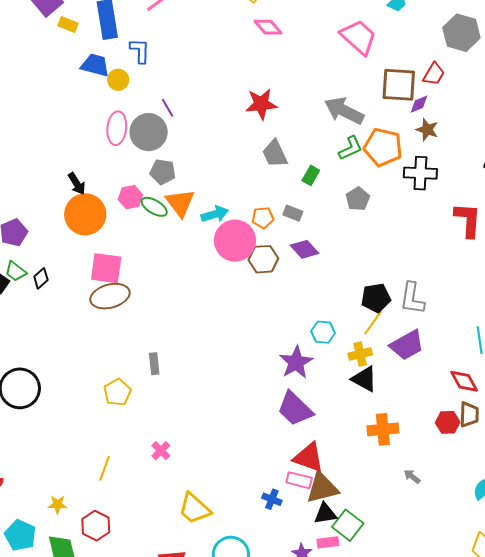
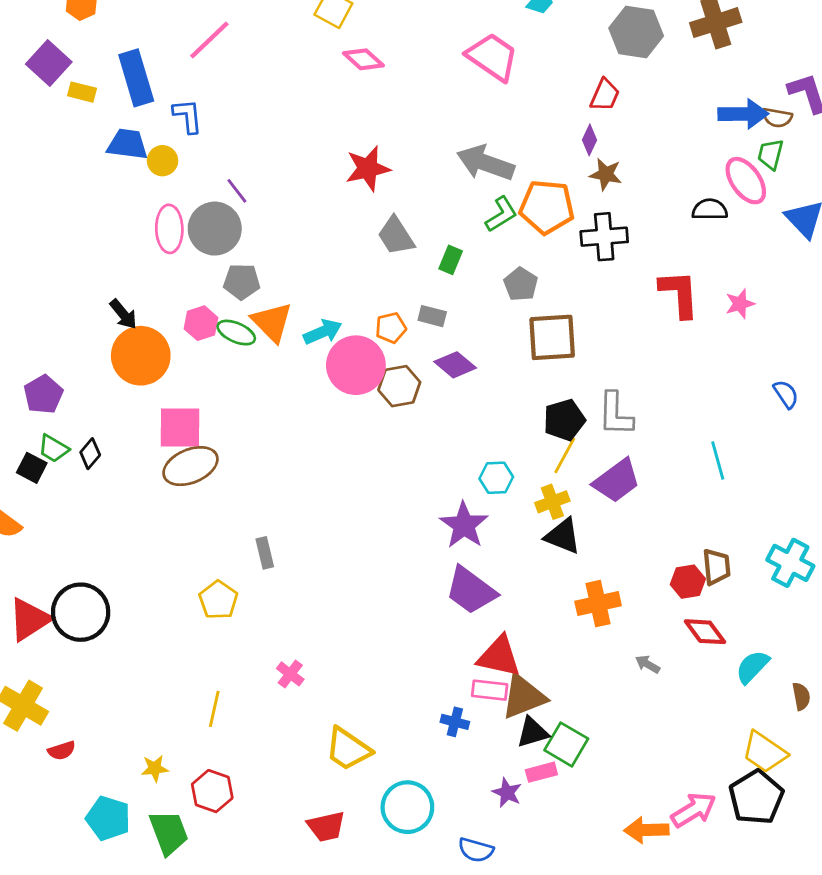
brown square: (399, 85) -> (552, 337), moved
purple diamond: (419, 104) -> (590, 140), turned -35
red diamond: (464, 381) -> (705, 632), moved

